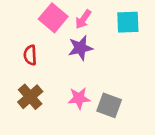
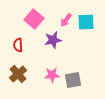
pink arrow: (83, 19) -> (66, 20), moved
gray square: (109, 105) -> (73, 80), turned -30

